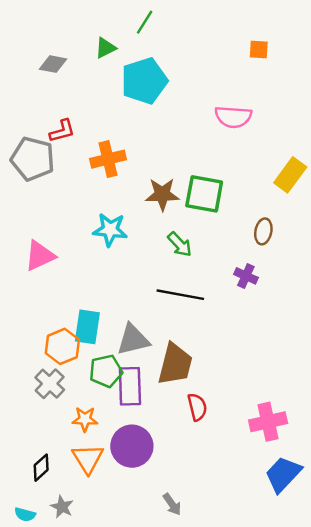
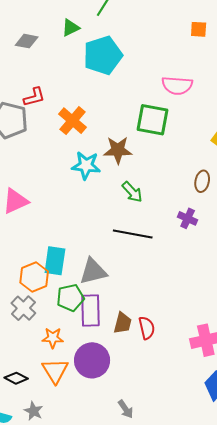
orange cross: (108, 159) -> (72, 121), turned -36
green square: (204, 194) -> (152, 120), moved
cyan star: (110, 230) -> (86, 165), moved
brown trapezoid: (175, 364) -> (123, 323), moved, size x0.6
black diamond: (41, 468) -> (16, 378), turned 70

